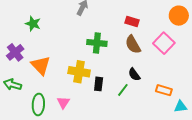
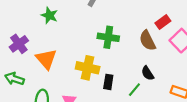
red rectangle: (132, 21) -> (163, 22), moved, turned -56
green star: (33, 24) -> (49, 15), moved

